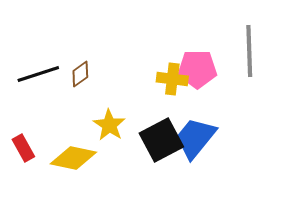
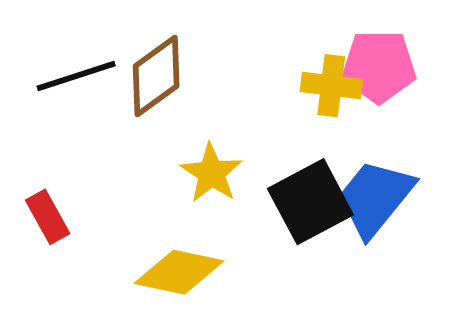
brown diamond: (80, 74) -> (156, 76), size x1.6
yellow diamond: (73, 158) -> (179, 272), moved

